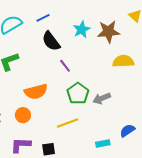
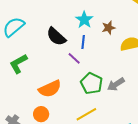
blue line: (43, 18) -> (83, 42), moved, turned -48
brown star: (108, 32) -> (109, 28), moved, size x0.6

